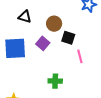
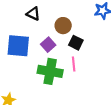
pink line: (80, 56) -> (74, 64), moved
green cross: (55, 81) -> (50, 71), moved, size x1.6

